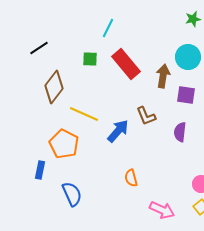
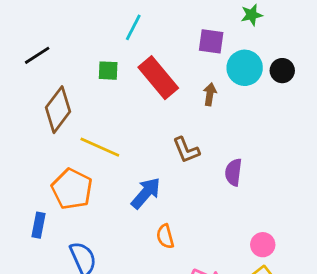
brown arrow: (163, 76) -> (210, 94), size x0.7
purple square: (186, 95) -> (211, 41), moved
blue arrow: (118, 131) -> (146, 193), moved

